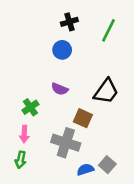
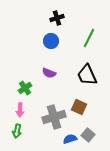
green line: (109, 30) -> (89, 38), moved
black trapezoid: (106, 91) -> (87, 75), turned 120
brown square: (83, 118) -> (79, 107), moved
gray cross: (66, 143) -> (54, 117), turned -35

